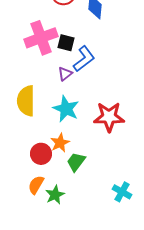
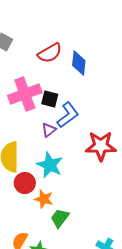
red star: (109, 117) -> (101, 146), moved
orange star: (60, 143) -> (44, 199), turned -30
red circle: (41, 154) -> (25, 183), moved

